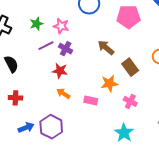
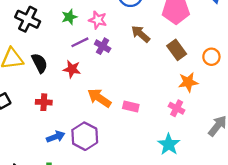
brown arrow: (106, 48) -> (141, 34), moved
brown rectangle: (130, 67) -> (177, 50), moved
red star: (60, 71) -> (72, 69), moved
orange star: (109, 83) -> (188, 82), moved
orange arrow: (63, 93) -> (99, 98), size x1.5

